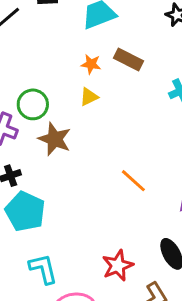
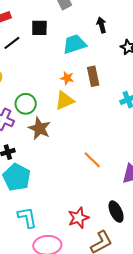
brown rectangle: (128, 60) -> (93, 76), turned 48
yellow triangle: (89, 97) -> (65, 101), size x1.5

